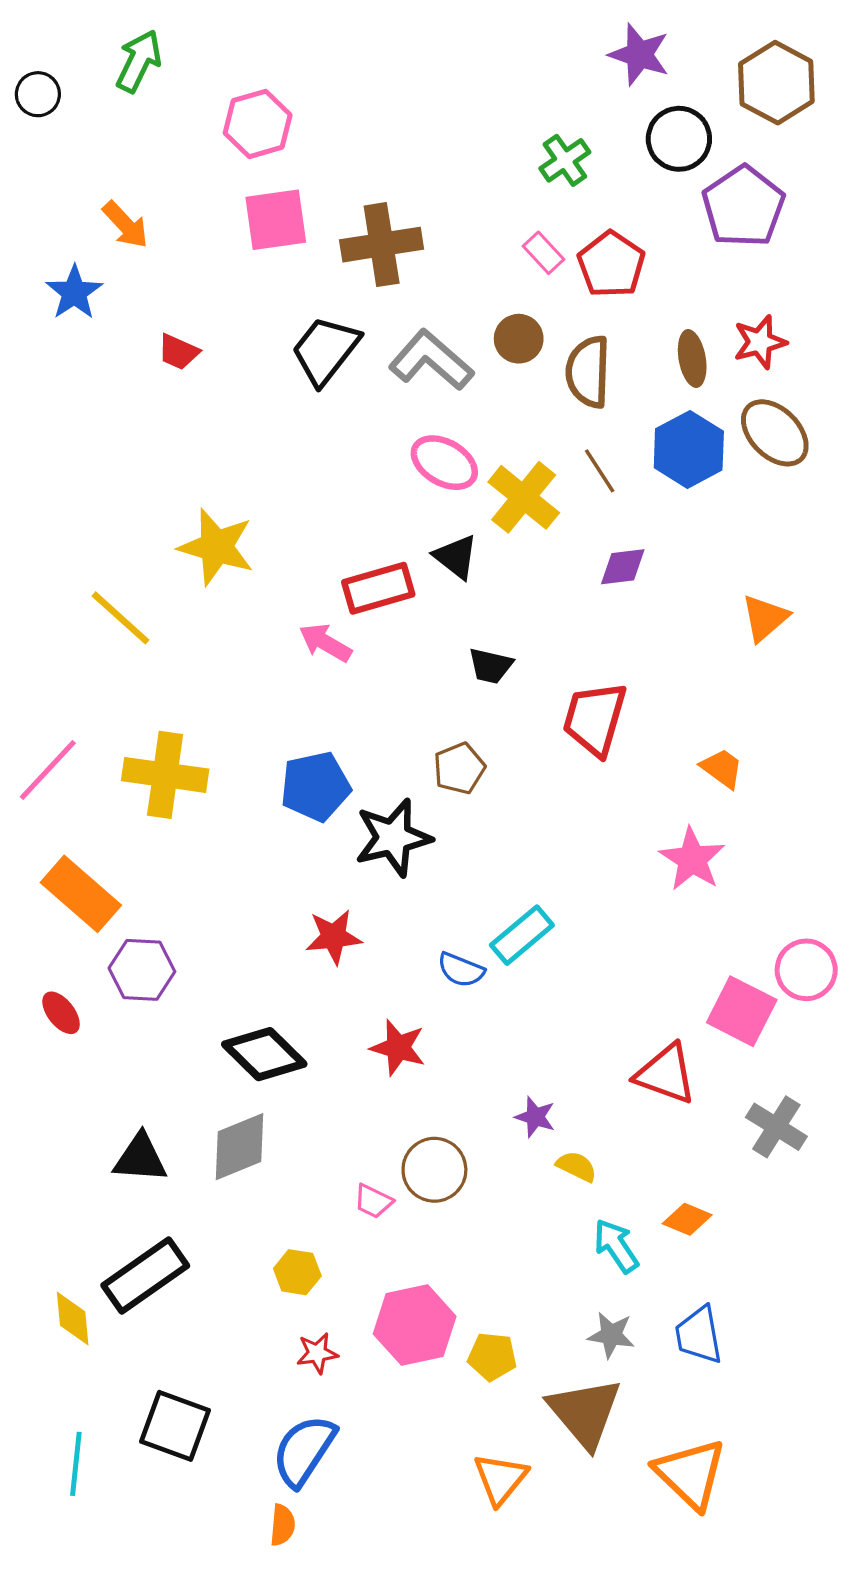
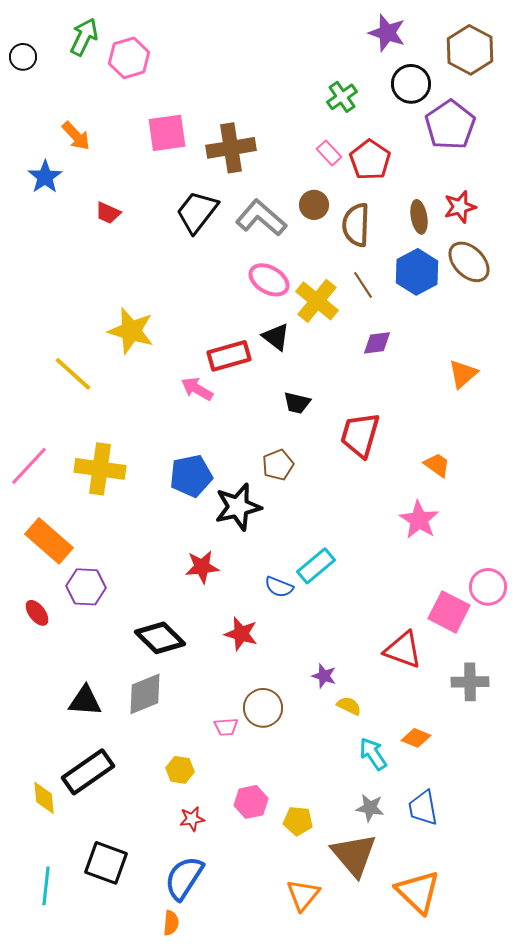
pink hexagon: (258, 124) -> (129, 58), moved
gray cross: (776, 1127) -> (470, 682), turned -33
pink trapezoid: (373, 1201) -> (226, 727), turned -30
pink hexagon: (415, 1325) -> (251, 802), size x0.7

